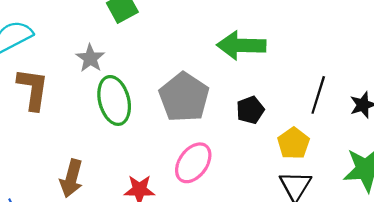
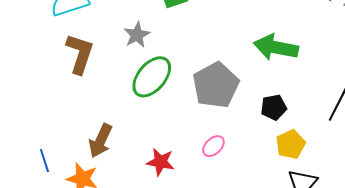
green ellipse: (114, 100) -> (152, 77), turned 45
yellow pentagon: (293, 143) -> (290, 144), moved
pink ellipse: (193, 163) -> (213, 146), size x0.6

